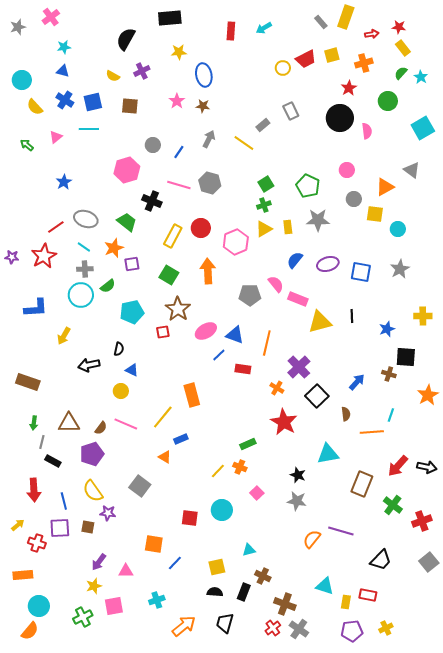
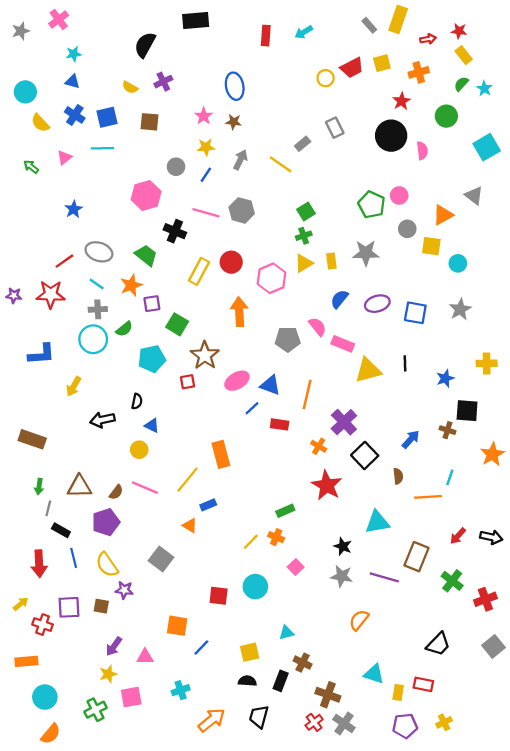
yellow star: (179, 52) -> (206, 147), moved
green pentagon: (308, 186) -> (372, 205), moved
red star: (44, 256) -> (51, 294), turned 30
green square: (169, 275) -> (177, 324), moved
red arrow: (398, 466) -> (458, 536), size x0.7
blue line: (64, 501) -> (74, 558), moved
purple line: (341, 531) -> (384, 577), moved
orange semicircle: (30, 631) -> (51, 734), moved

